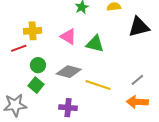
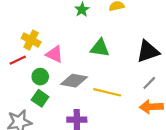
black triangle: (139, 27) -> (148, 51), moved
yellow cross: (33, 31) -> (31, 40), turned 36
pink triangle: (68, 37) -> (54, 54), moved

